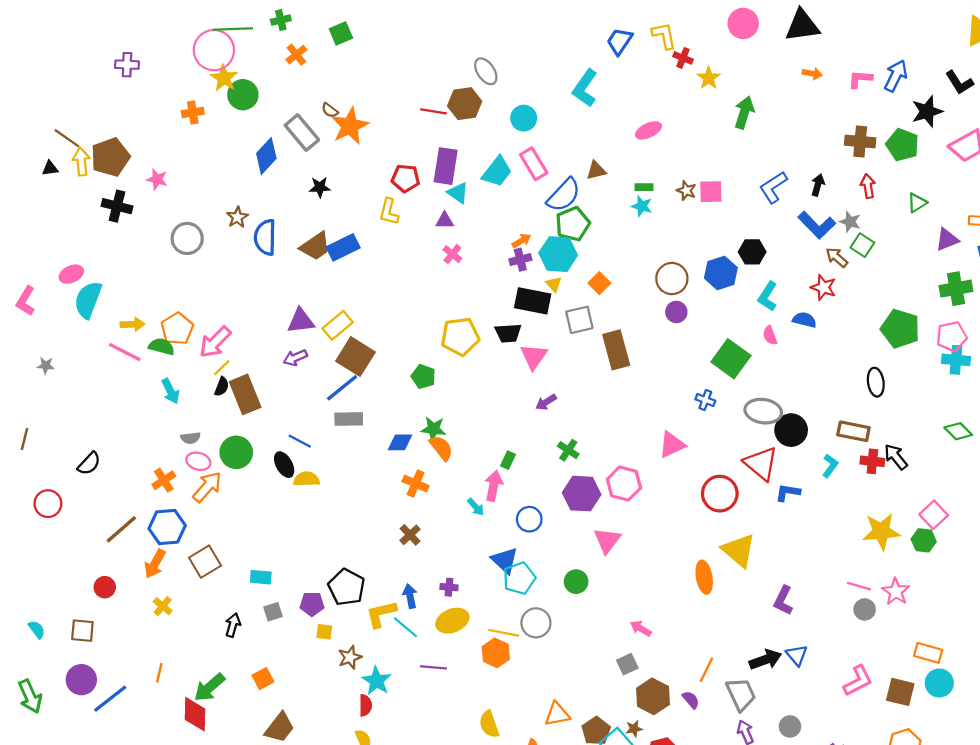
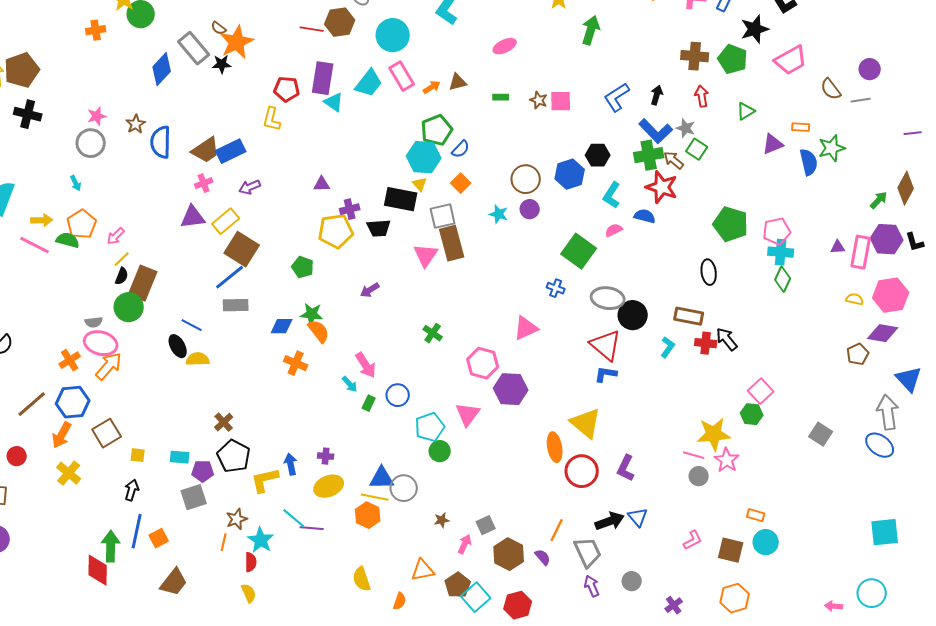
cyan circle: (524, 118) -> (393, 35), size x1.4
pink star: (157, 179) -> (97, 116), moved, turned -30
black star: (320, 187) -> (222, 64), moved
blue semicircle: (564, 195) -> (461, 149), moved, size x0.6
cyan star: (642, 206) -> (499, 214), moved
purple triangle: (445, 221) -> (322, 184), moved
orange arrow: (521, 241) -> (432, 87), moved
pink cross: (452, 254) -> (204, 183), moved, turned 30
purple cross: (520, 260) -> (350, 209), moved
red star: (823, 287) -> (662, 187), size x1.4
green cross: (956, 289) -> (649, 155), moved
pink semicircle: (770, 335) -> (614, 230), turned 84
pink arrow: (215, 342) -> (116, 236), size x0.6
brown rectangle: (616, 350) -> (452, 243), moved
pink triangle: (534, 357) -> (426, 255), moved
purple arrow: (295, 358) -> (250, 187), moved
cyan arrow: (170, 391) -> (76, 183), moved, size x0.7
brown rectangle: (245, 394) -> (143, 283), turned 44
purple arrow: (546, 402) -> (370, 290), moved
green diamond: (958, 431) -> (783, 279), moved, turned 70
green circle: (236, 452) -> (129, 307), moved
green rectangle: (508, 460) -> (369, 403), moved
pink ellipse: (198, 461) -> (101, 343), size x1.5
pink arrow: (494, 486) -> (366, 365), turned 136
blue L-shape: (788, 492) -> (606, 374), moved
purple hexagon: (582, 494) -> (511, 389), moved
red circle: (720, 494) -> (582, 471), moved
yellow star: (881, 531) -> (714, 434), moved
brown cross: (410, 535) -> (224, 422), moved
blue triangle: (505, 560) -> (382, 478), moved, turned -44
cyan rectangle: (261, 577) -> (180, 457), moved
cyan pentagon: (519, 578) -> (430, 427), moved
yellow cross: (163, 606) -> (69, 473), size x1.4
gray square: (273, 612) -> (194, 497), moved, size x1.5
cyan line: (406, 627) -> (294, 518), moved
pink arrow: (641, 628) -> (465, 544), moved, turned 84
yellow square: (324, 632) -> (138, 455), moved
orange rectangle: (928, 653) -> (756, 515), size x0.7
orange line: (159, 673) -> (224, 542), moved
pink L-shape: (858, 681) -> (693, 540), size x0.7
green arrow: (209, 687) -> (111, 546), turned 132
blue line: (110, 699) -> (137, 531), moved, turned -40
brown star: (634, 729) -> (442, 520), moved

